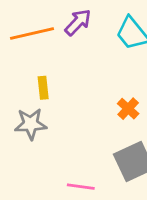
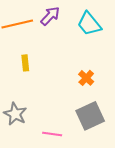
gray star: (31, 124) -> (15, 114), moved, turned 30

